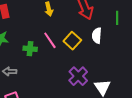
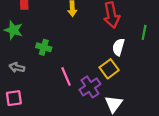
pink line: (50, 40) -> (66, 76), moved
yellow square: (72, 41) -> (109, 69), moved

